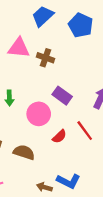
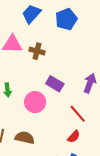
blue pentagon: (81, 25) -> (66, 19), turned 30
red semicircle: (59, 136) -> (74, 137), moved

